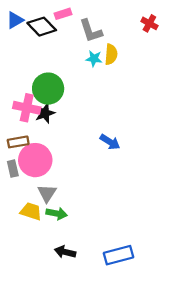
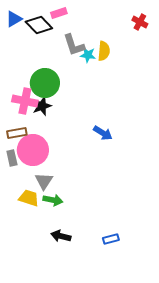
gray L-shape: (91, 31) -> (74, 45), moved
blue rectangle: (119, 255) -> (111, 239), size x0.6

